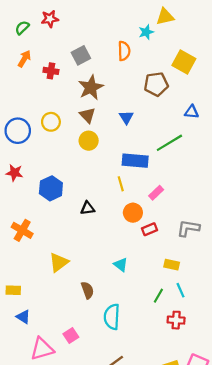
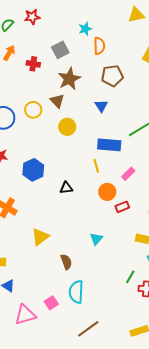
cyan star: (146, 32) -> (85, 29), moved
brown pentagon: (156, 84) -> (112, 76), moved
brown triangle: (87, 115) -> (57, 101), moved
cyan triangle: (121, 265) -> (96, 239), turned 32
green line: (158, 296) -> (130, 277), moved
cyan semicircle: (112, 317) -> (76, 292), moved

